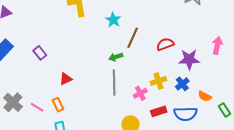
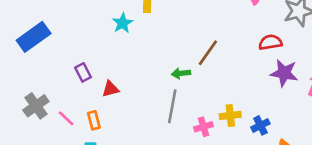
cyan star: (113, 20) -> (123, 23), moved
red semicircle: (165, 44) -> (270, 42), moved
purple rectangle: (40, 53) -> (83, 72), moved
purple star: (189, 59) -> (284, 73), moved

